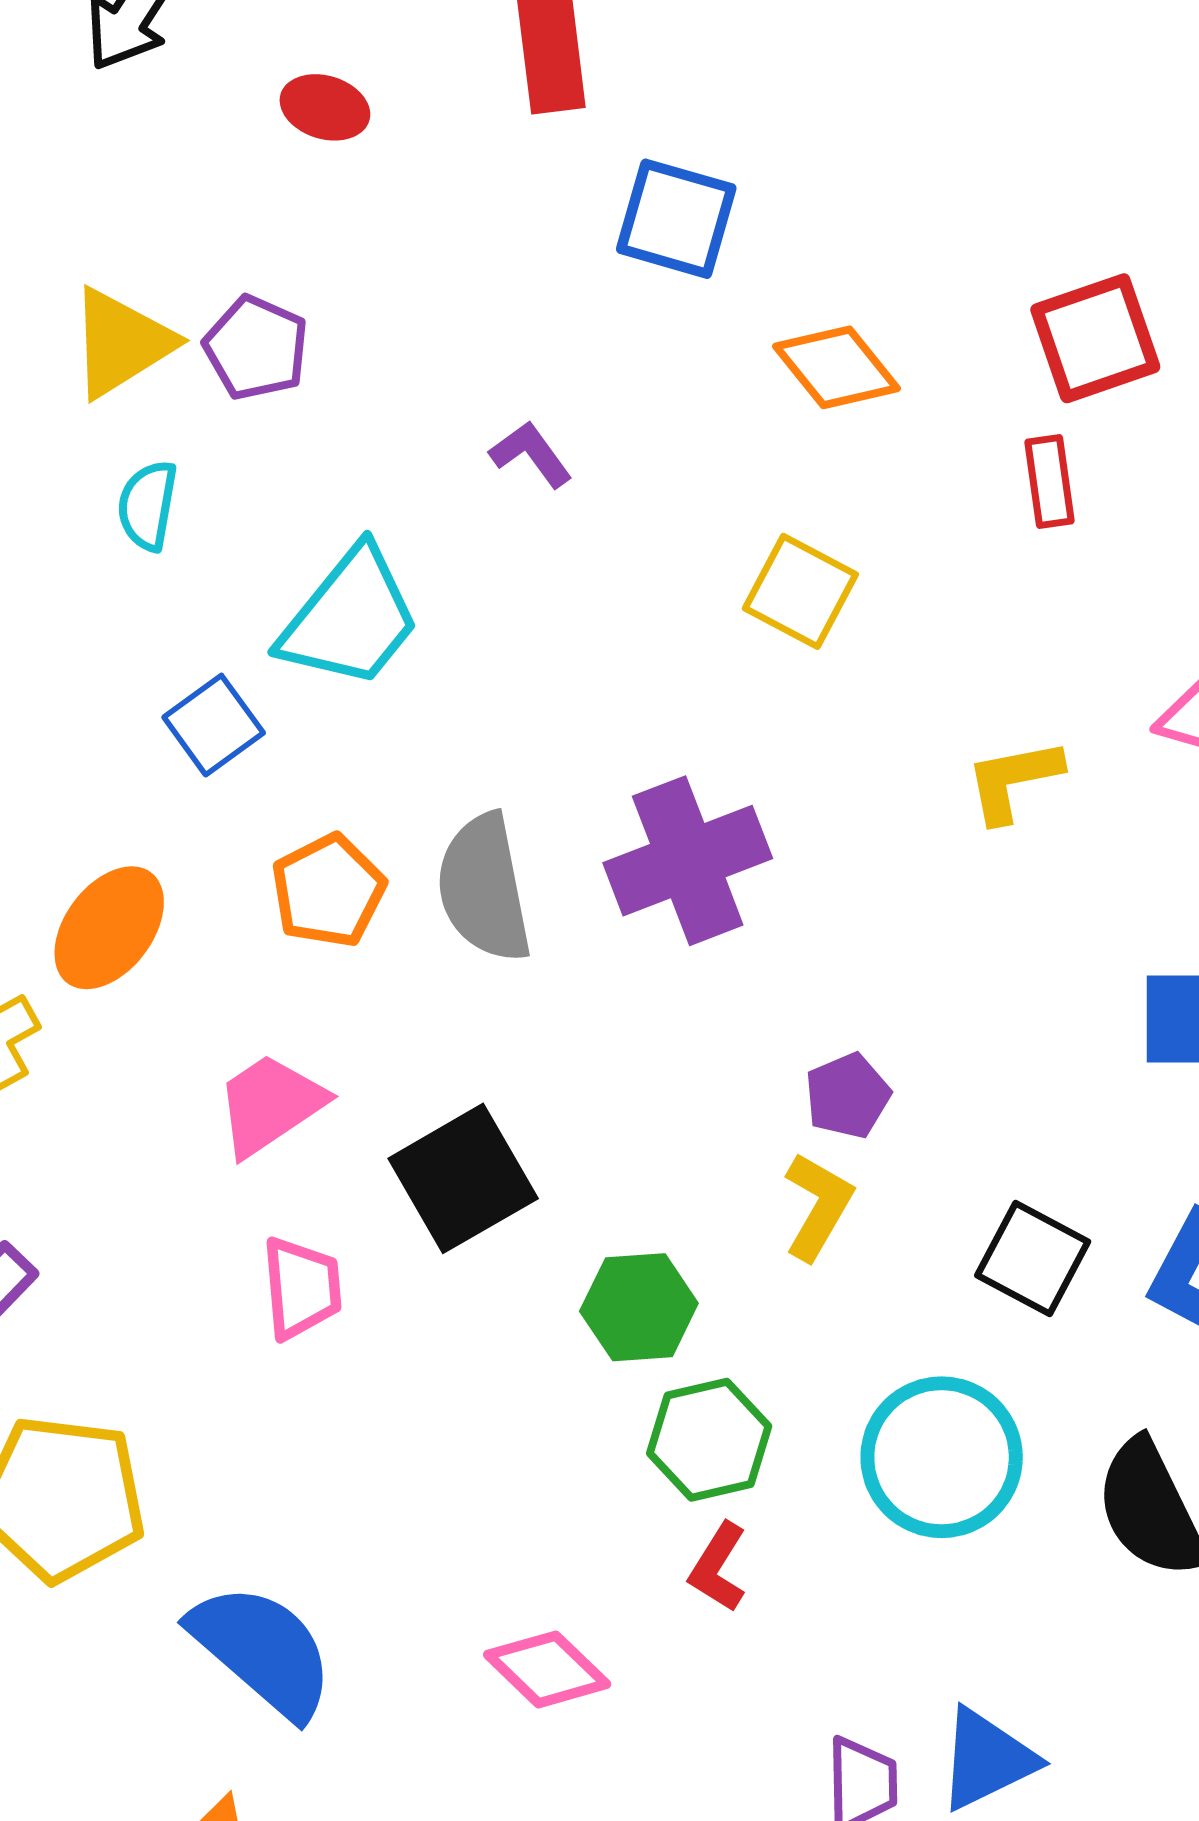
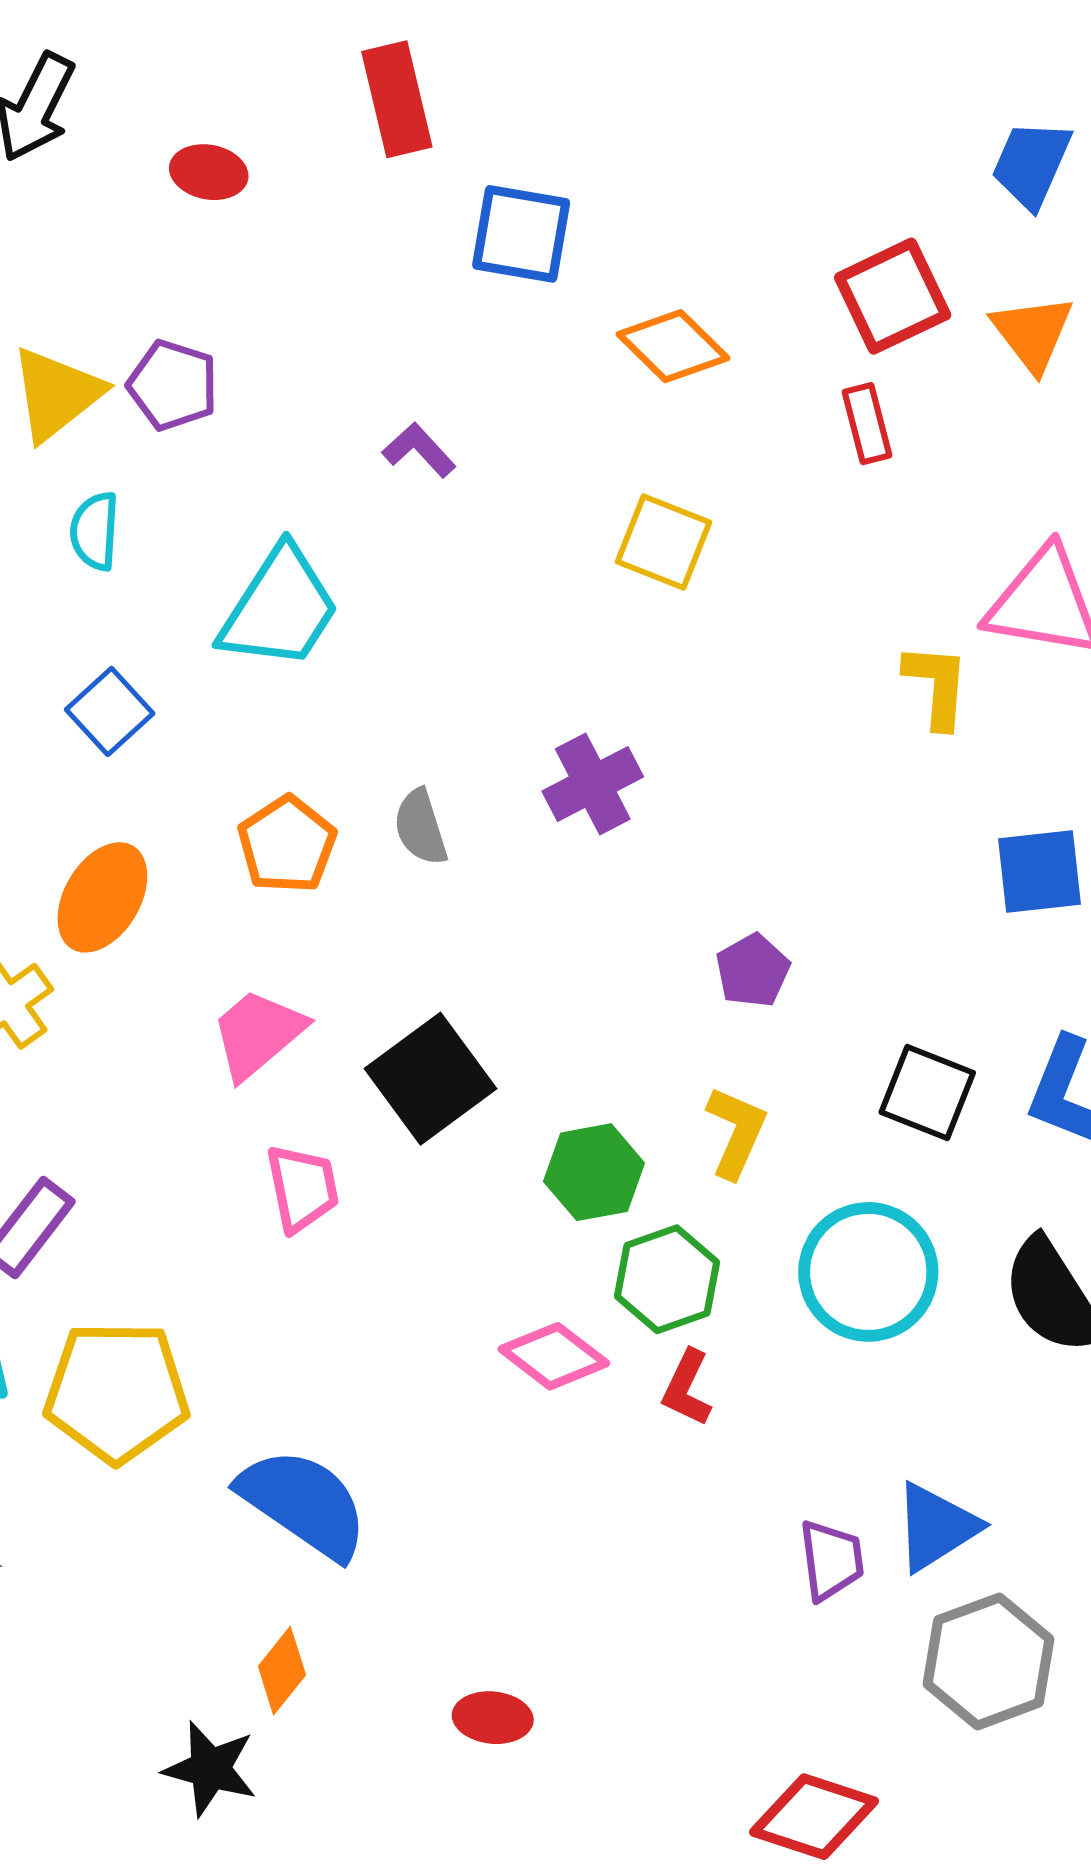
blue square: (214, 725) -> (110, 712), moved
yellow L-shape: (1013, 780) -> (937, 686), moved, turned 112
purple cross: (688, 861) -> (593, 784), size x0.7
gray semicircle: (484, 888) -> (421, 827), size x0.6
yellow L-shape: (818, 1206) -> (736, 1132), moved
pink diamond: (547, 1669) -> (554, 1356), moved

